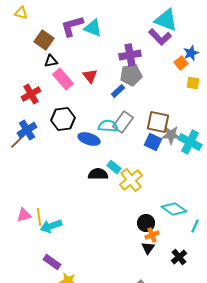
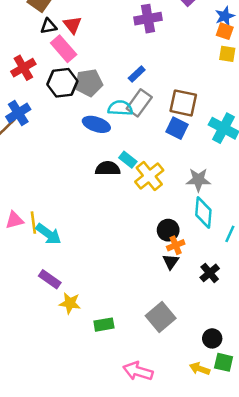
orange square: (181, 63) -> (225, 31), moved, turned -32
gray pentagon: (131, 75) -> (89, 83), moved
red triangle: (90, 76) -> (72, 25), moved
blue rectangle: (118, 91) -> (137, 74), moved
black hexagon: (63, 119) -> (62, 83), moved
gray star: (171, 135) -> (198, 180), moved
cyan diamond: (174, 209) -> (203, 213), turned 60
cyan arrow: (51, 226) -> (49, 234), turned -125

